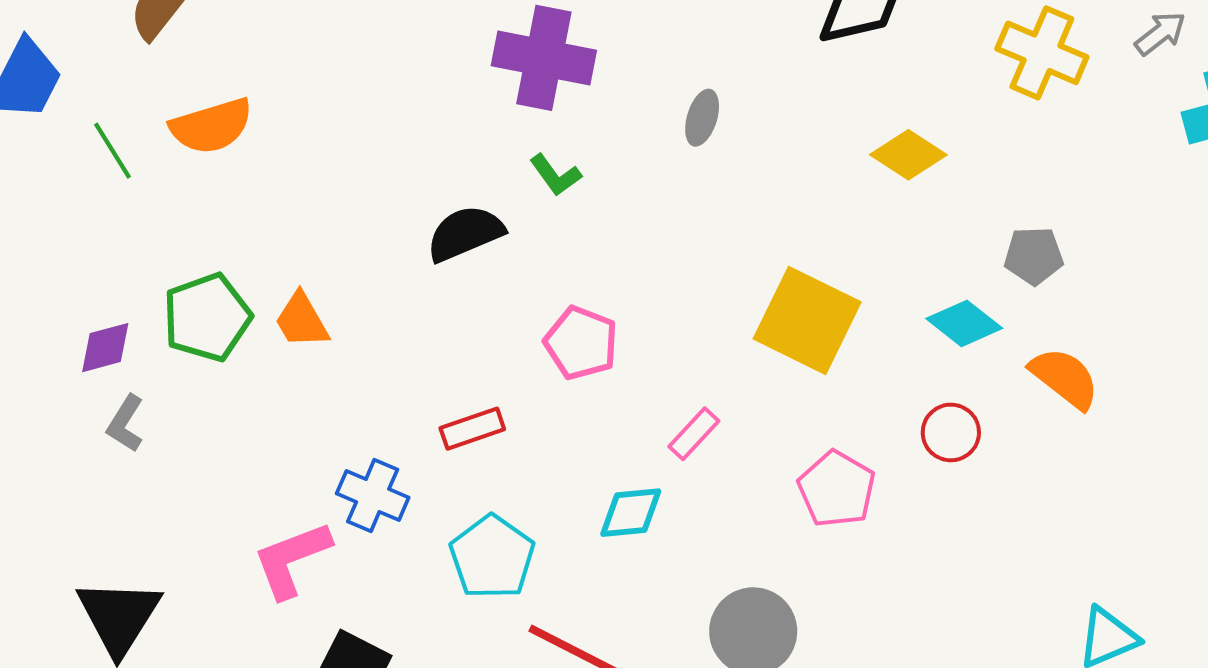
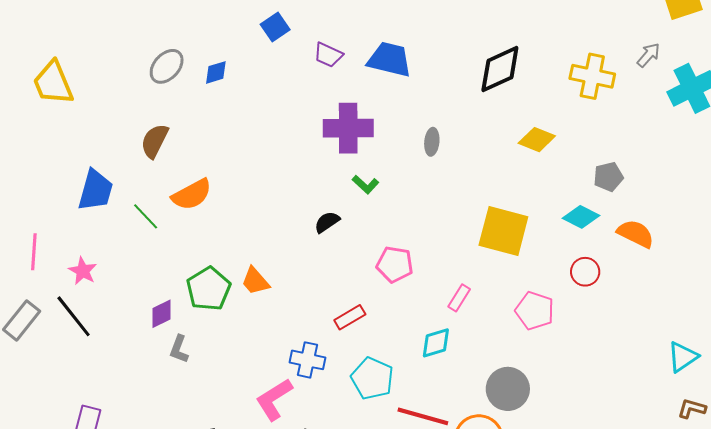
black semicircle: (465, 233) -> (327, 222), size x0.7

